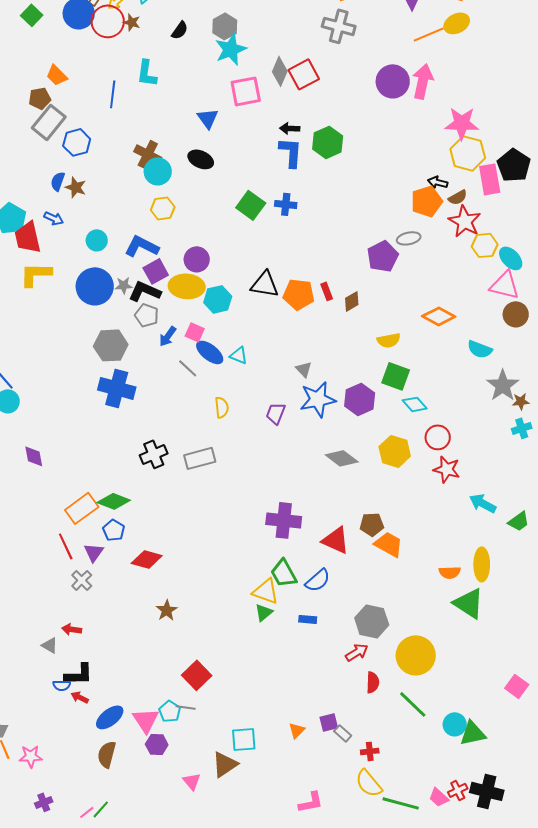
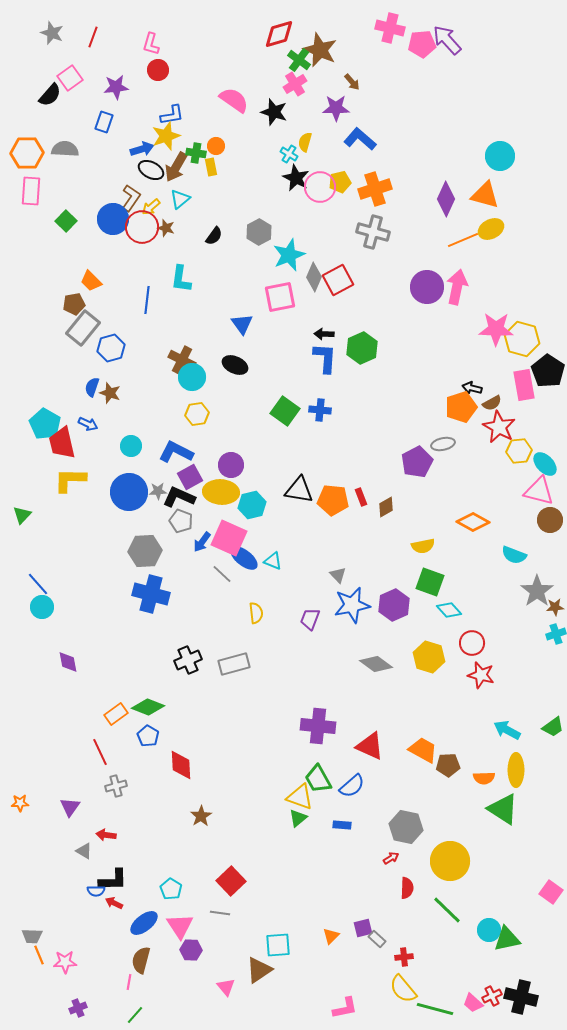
cyan star: (231, 49) -> (289, 255), moved
yellow hexagon: (468, 153) -> (522, 339), moved
pink square: (195, 332) -> (229, 538), size x1.8
cyan arrow: (483, 503) -> (507, 730), moved
orange rectangle: (82, 508) -> (116, 714), size x0.7
brown pentagon: (372, 524) -> (448, 765), moved
purple triangle: (94, 552) -> (70, 807), moved
red diamond: (147, 559) -> (181, 765), turned 72
gray cross: (82, 580) -> (116, 786), turned 30
red arrow: (357, 652) -> (391, 858), size x0.7
cyan pentagon: (170, 711) -> (171, 889), moved
pink line: (87, 812) -> (129, 982), moved, turned -42

